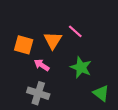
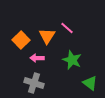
orange square: (24, 45) -> (21, 40), turned 30
pink arrow: (42, 65) -> (37, 58), turned -32

